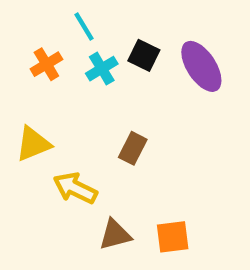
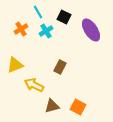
black square: (144, 55) -> (64, 17), moved
orange square: (173, 237) -> (78, 107), turned 35

